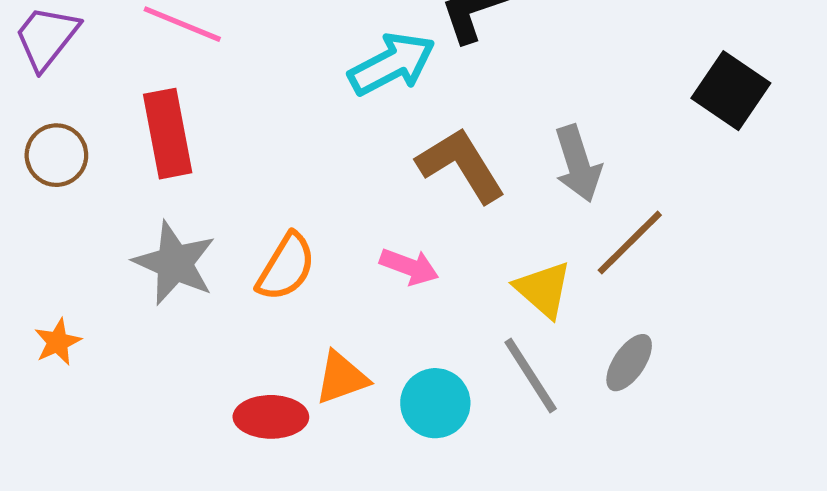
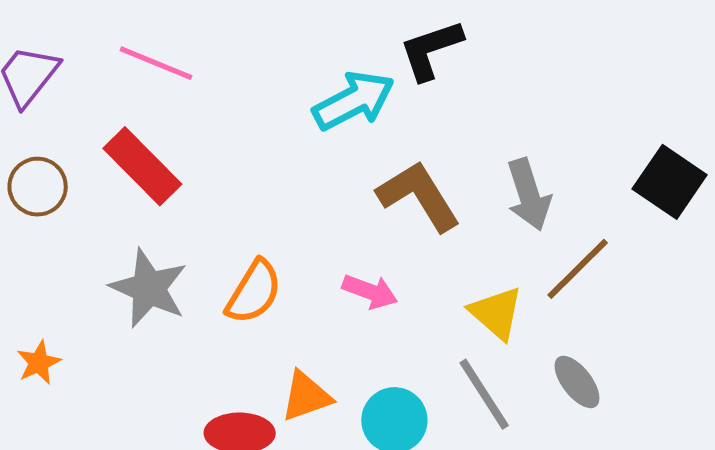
black square: (731, 91) -> (670, 182), moved
red rectangle: (168, 134) -> (142, 166), turned -34
gray ellipse: (629, 363) -> (577, 382), turned -72

